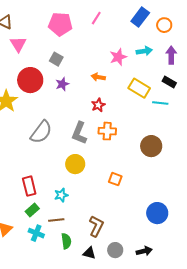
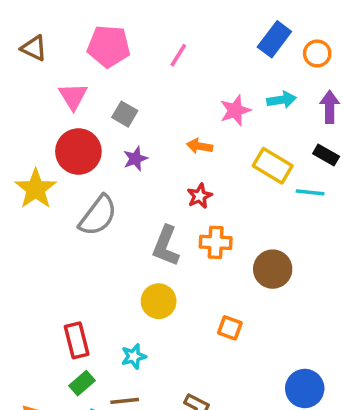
pink line: (96, 18) -> (178, 55), moved
pink pentagon: (60, 24) -> (109, 46), moved
pink triangle: (18, 44) -> (73, 96), moved
gray semicircle: (41, 132) -> (98, 216), moved
brown circle: (151, 146) -> (273, 269), moved

